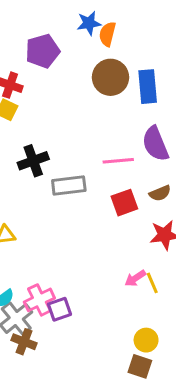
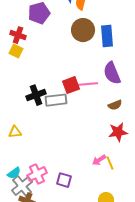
black cross: (33, 161) -> (36, 95), moved
red square: (124, 203) -> (71, 85), moved
purple square: (59, 309) -> (64, 180), moved, turned 35

